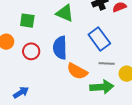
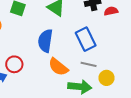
red circle: (31, 51) -> (14, 64), moved

